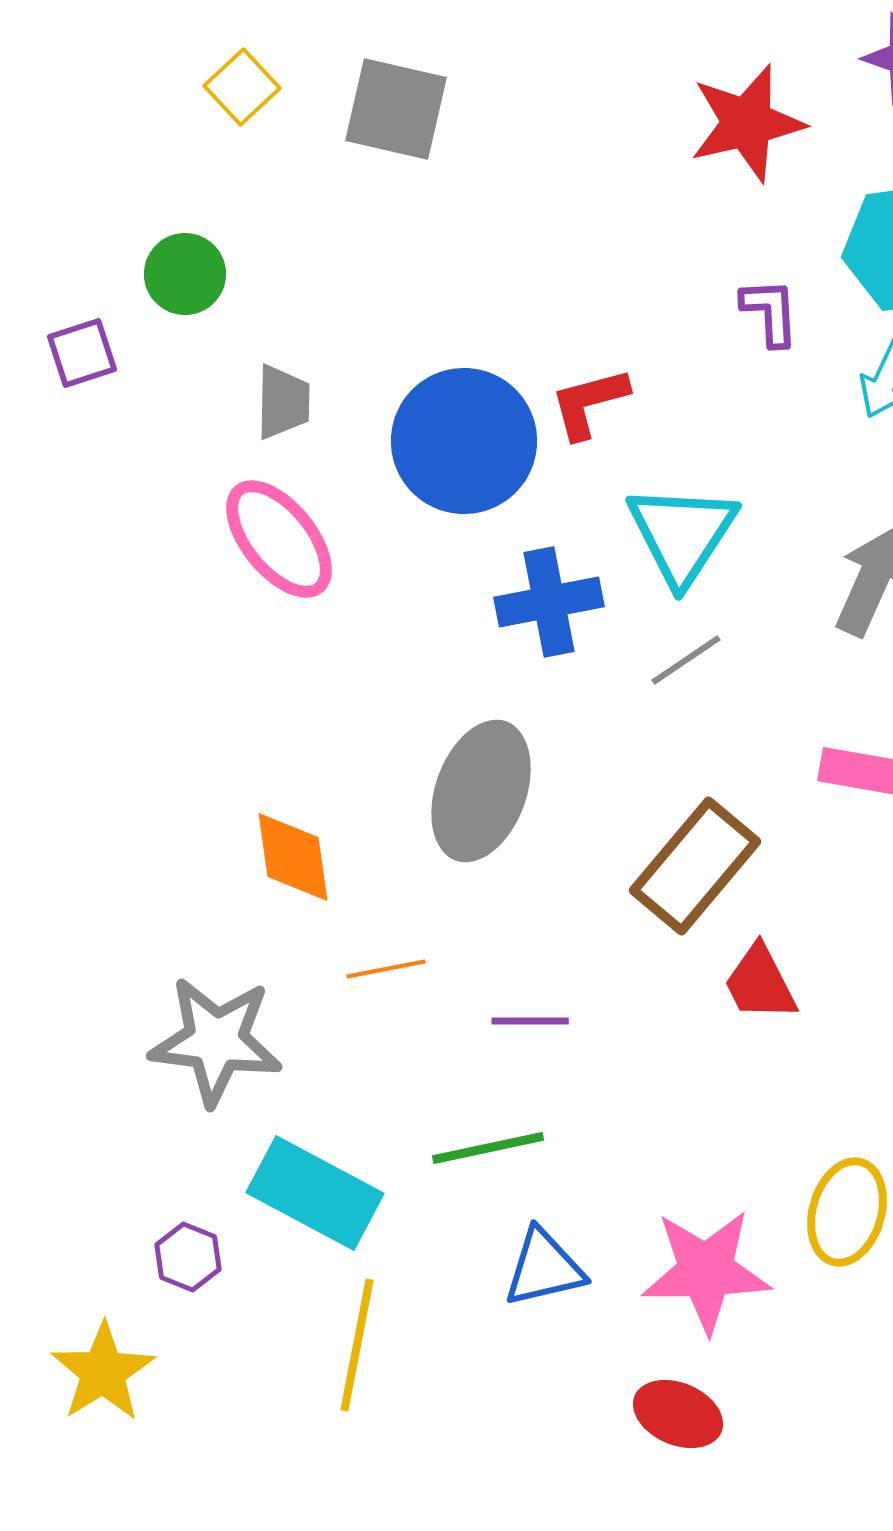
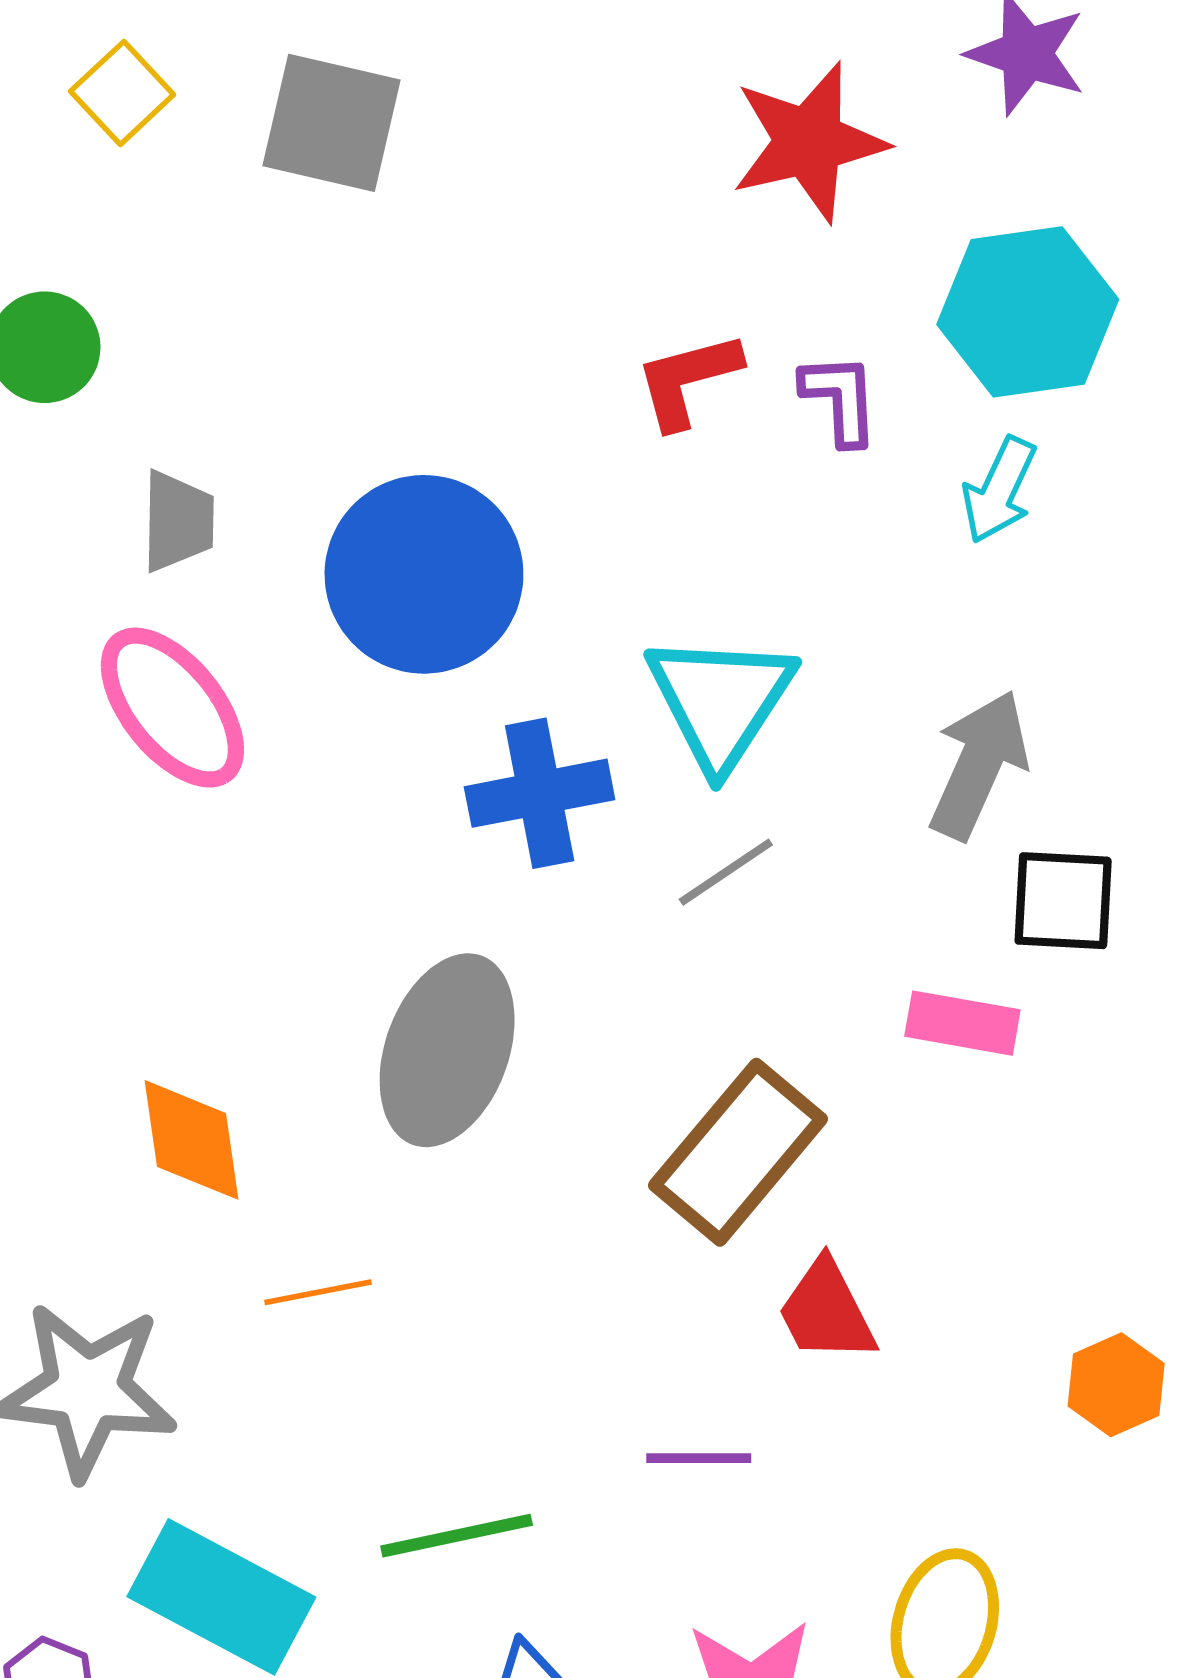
red L-shape: (589, 403) -> (688, 380), moved
purple line: (530, 1021) -> (699, 1458), moved

